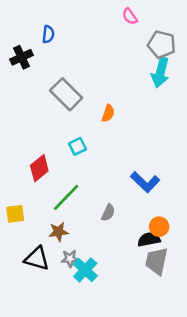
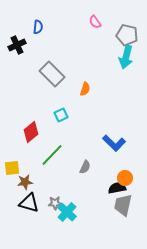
pink semicircle: (130, 16) -> (95, 22), moved
brown star: (58, 232) -> (25, 182), moved

